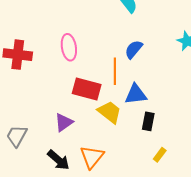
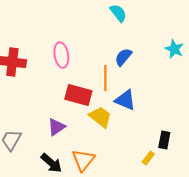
blue triangle: (136, 94) -> (125, 100), turned 30
black rectangle: (148, 121) -> (164, 140), moved

